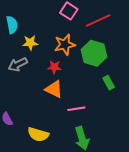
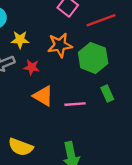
red star: (54, 67) -> (32, 67), moved
pink line: (76, 109) -> (75, 104), moved

